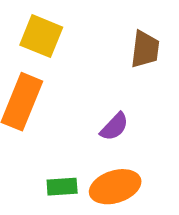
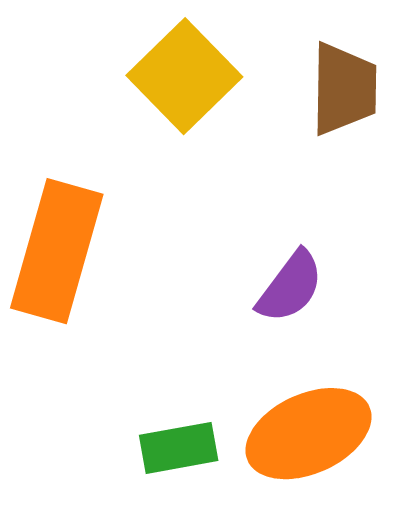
yellow square: (41, 36) -> (184, 76), moved, turned 30

